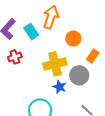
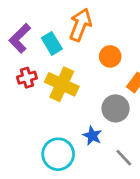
yellow cross: (55, 64) -> (62, 84), moved, turned 35
blue star: (60, 87) -> (92, 136), moved

